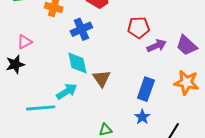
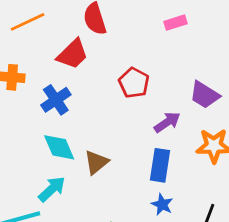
red pentagon: (139, 28) -> (134, 83), turned -30
purple arrow: (157, 46) -> (167, 122), moved
brown triangle: (102, 78) -> (96, 162), turned 36

